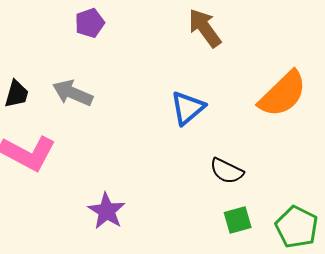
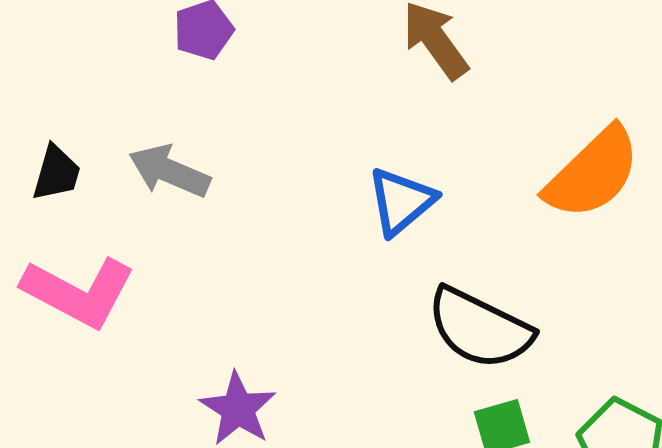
black semicircle: (227, 171) -> (480, 328), size x1.6

